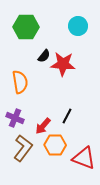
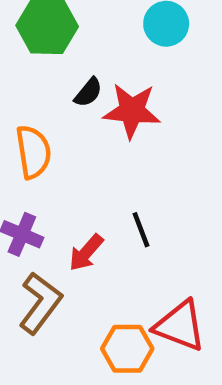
black line: (67, 116) -> (141, 230), turned -49
orange hexagon: (55, 145) -> (127, 349), moved

